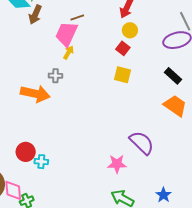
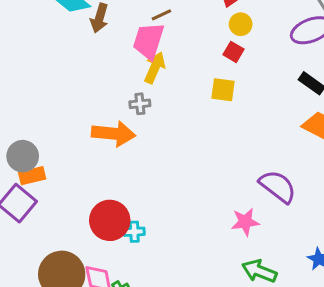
yellow arrow: (68, 53) -> (155, 68), size x1.5
yellow square: (123, 75) -> (223, 90), moved
red circle: (26, 152) -> (110, 220), size x1.4

